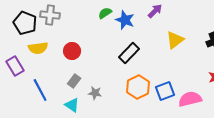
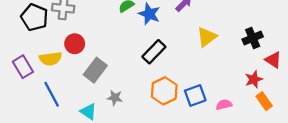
yellow semicircle: (38, 48) -> (51, 59), moved
red circle: (72, 51) -> (75, 44), moved
gray rectangle: (74, 81) -> (95, 70), moved, size x1.5
pink semicircle: (190, 99) -> (224, 105), size x0.6

